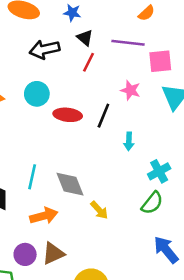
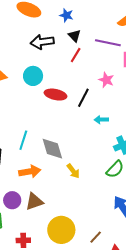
cyan arrow: (129, 141) -> (101, 120), turned 80

